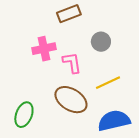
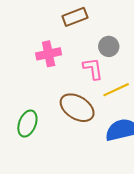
pink L-shape: (72, 63) -> (93, 69), moved

